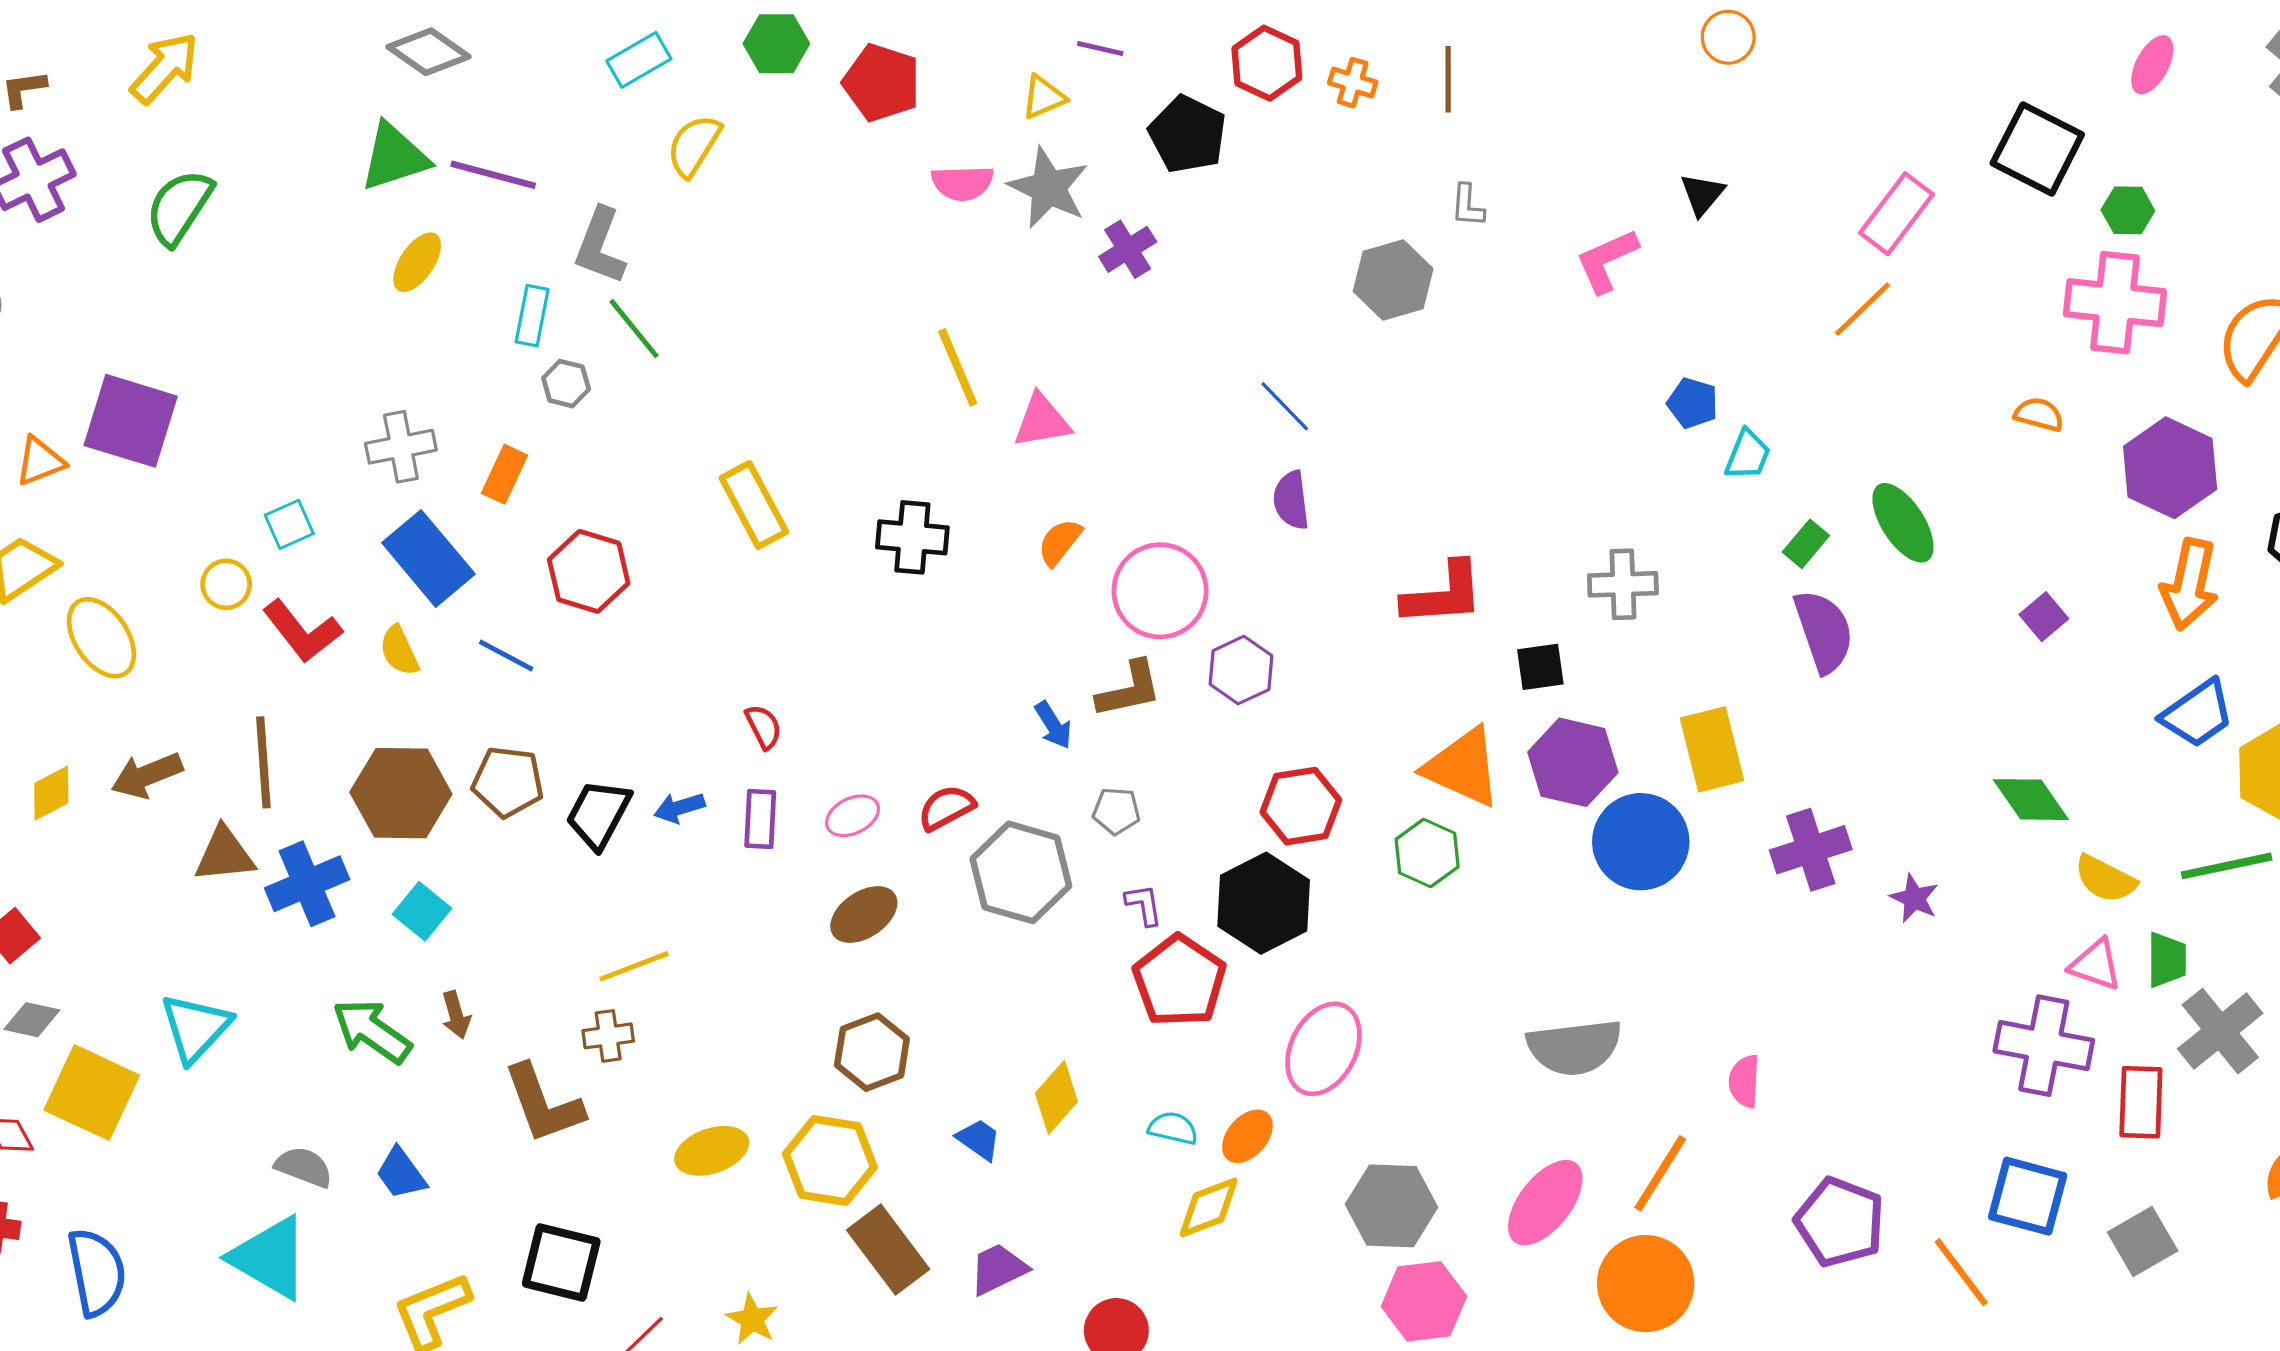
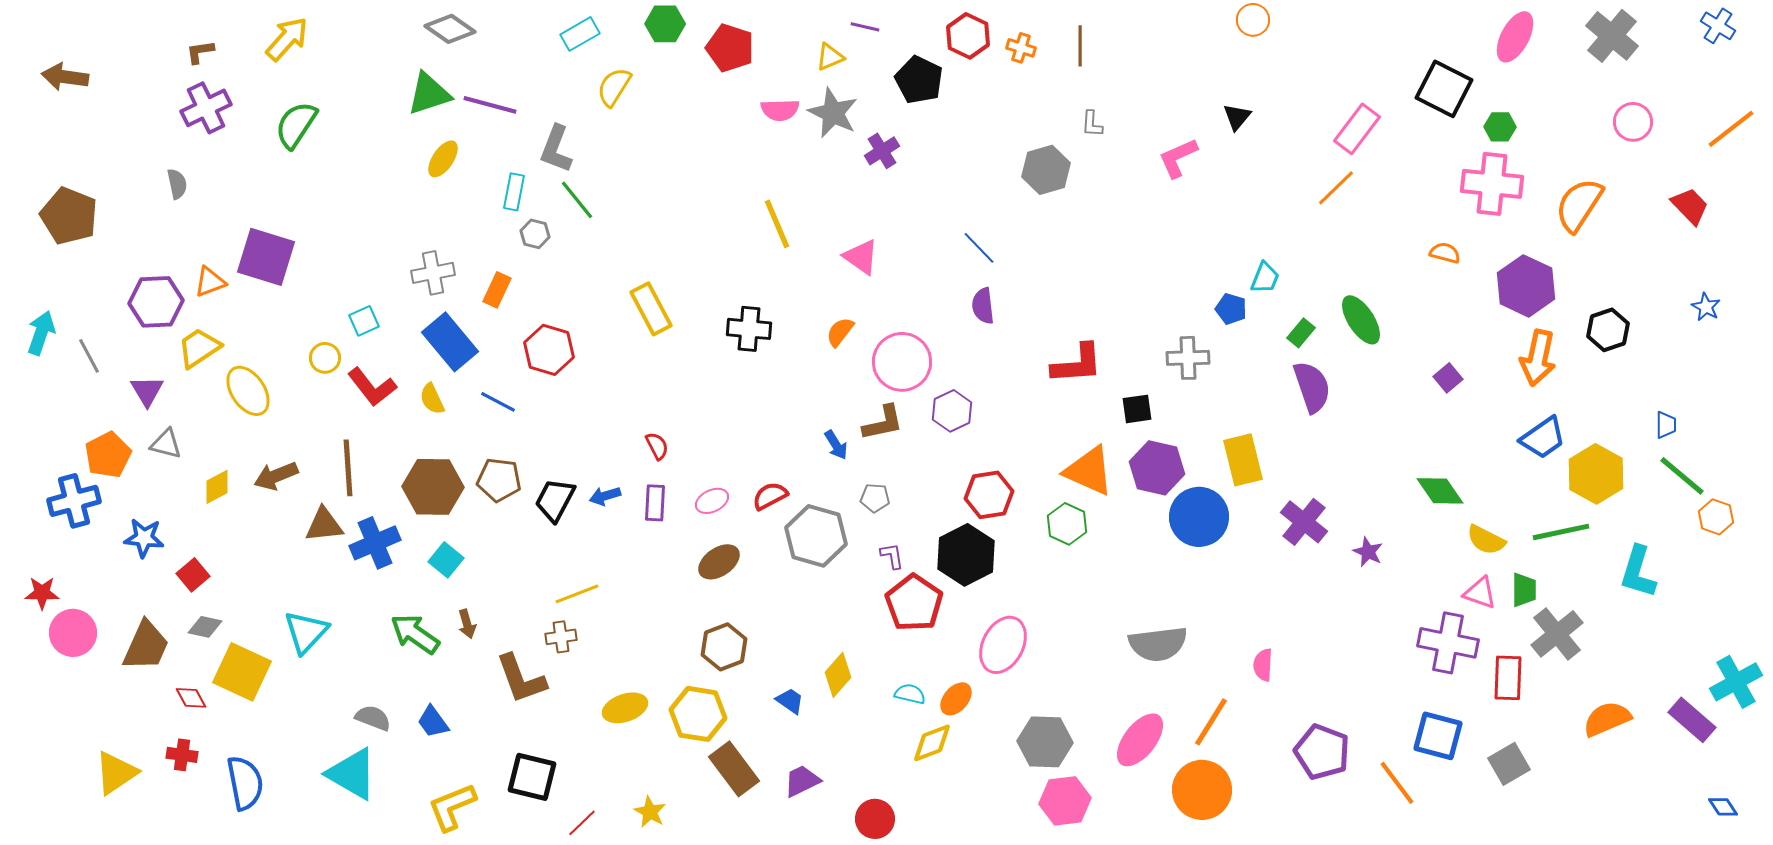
pink ellipse: (2152, 65) -> (1515, 37), size x1.4
blue pentagon: (1693, 403) -> (1231, 309), moved
pink triangle: (1042, 421) -> (861, 257), moved, turned 45
purple cross: (1811, 850) -> (1304, 522), turned -33

